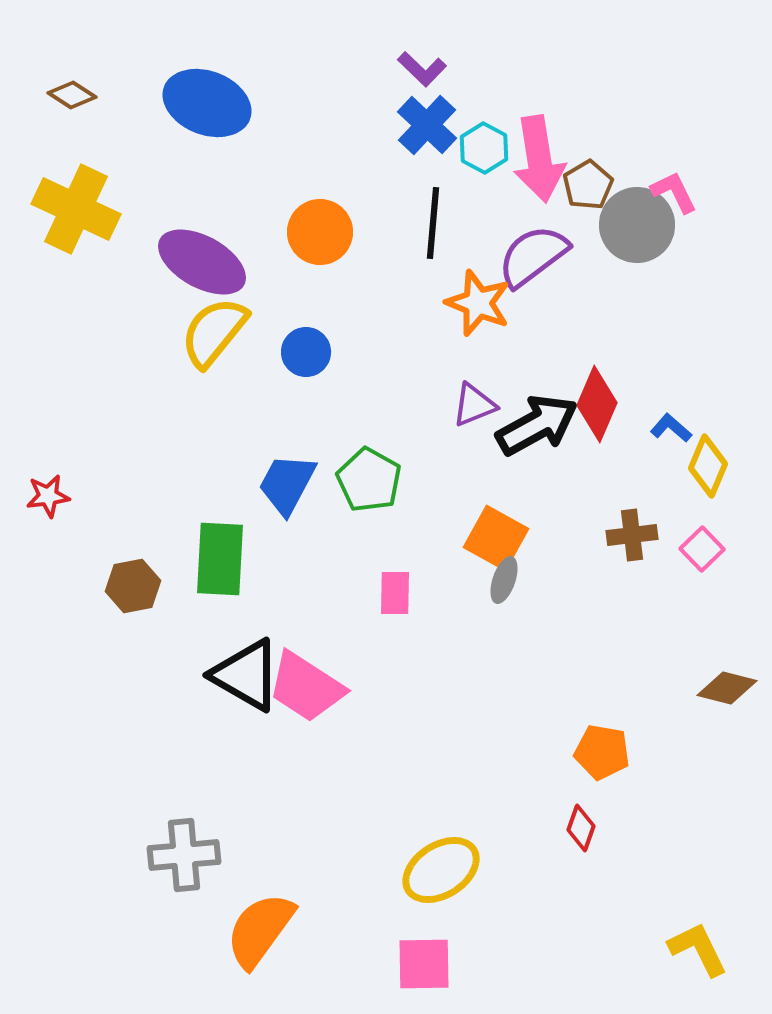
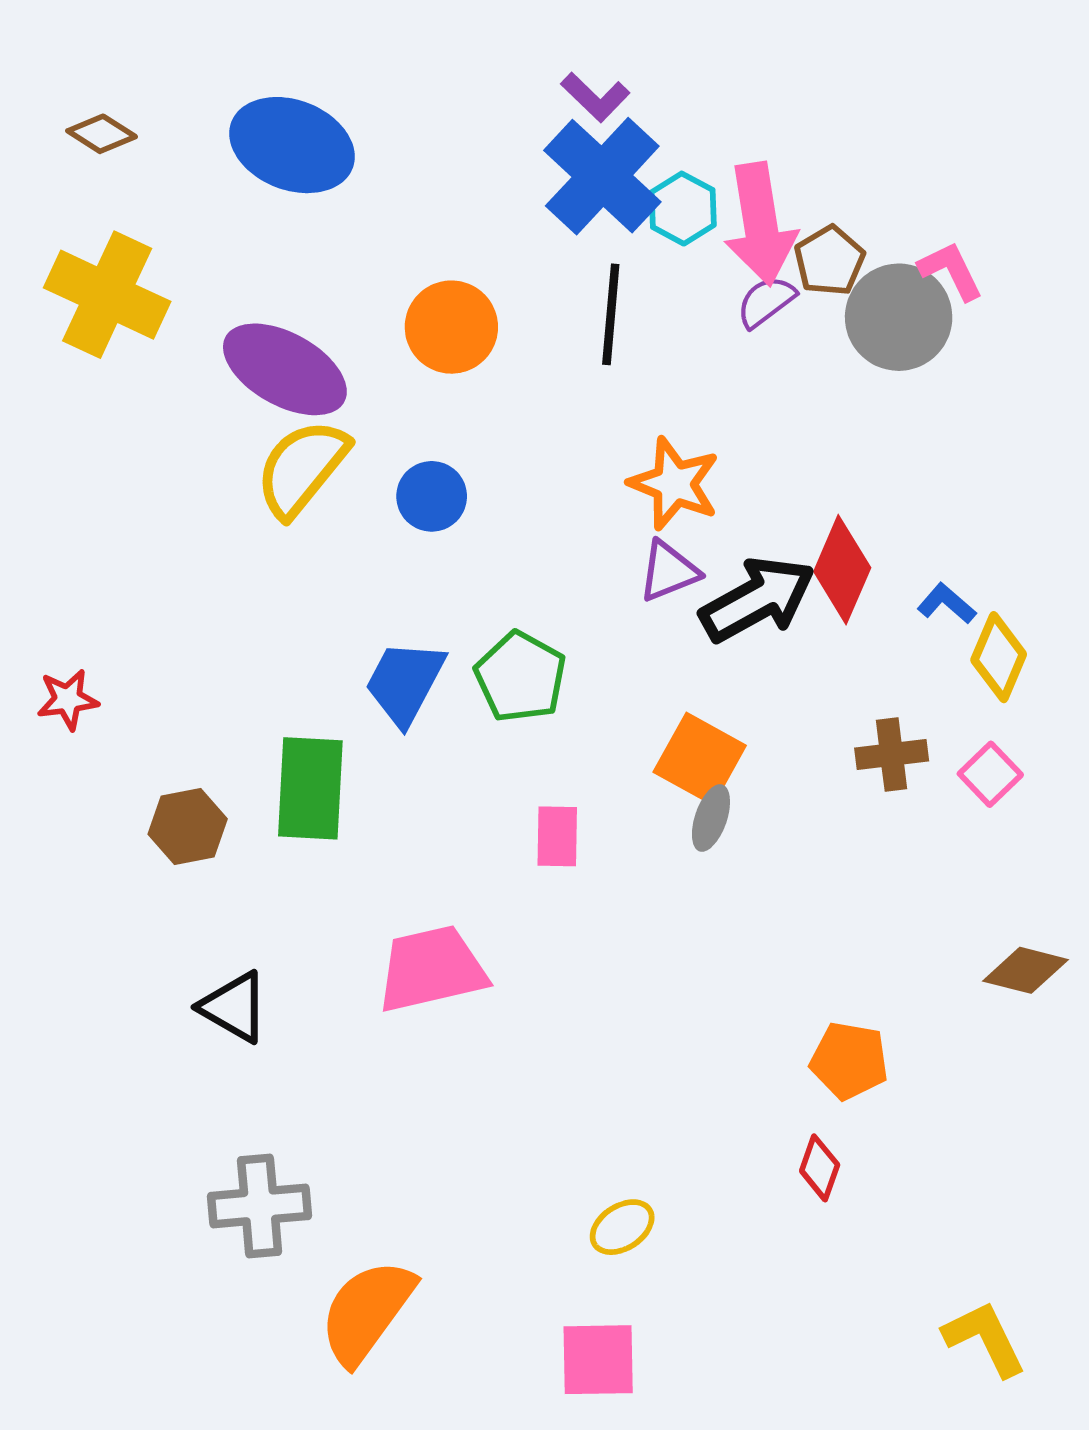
blue cross: (427, 125) -> (602, 176), size x1.4
purple semicircle: (533, 256) -> (766, 302), moved, size x0.6
orange star: (478, 303) -> (674, 484), moved
black triangle: (246, 675) -> (234, 1007), moved, size x0.7
pink trapezoid: (306, 687) -> (432, 969), turned 134
yellow ellipse: (441, 870) -> (622, 1227), size x0.6

